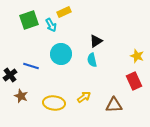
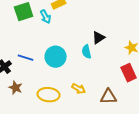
black triangle: (96, 41) -> (99, 38), moved
cyan circle: (61, 54) -> (56, 57), moved
yellow arrow: (84, 97) -> (79, 89), turned 64

